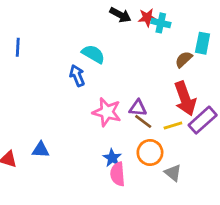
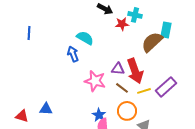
red star: (147, 18) -> (122, 24), moved
brown semicircle: (184, 59) -> (152, 42), size x1.6
red arrow: (185, 99) -> (135, 71), moved
purple triangle: (138, 108) -> (118, 69), moved

